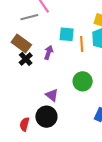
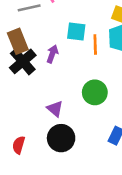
brown rectangle: (21, 43) -> (18, 41), turned 30
black cross: (26, 59) -> (23, 61), size x1.5
black circle: (46, 117) -> (61, 138), moved

